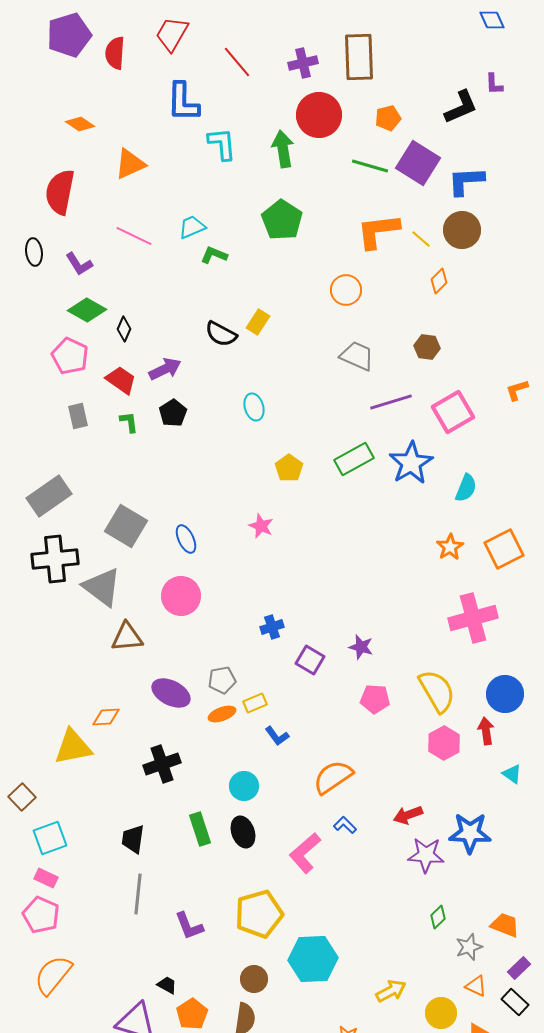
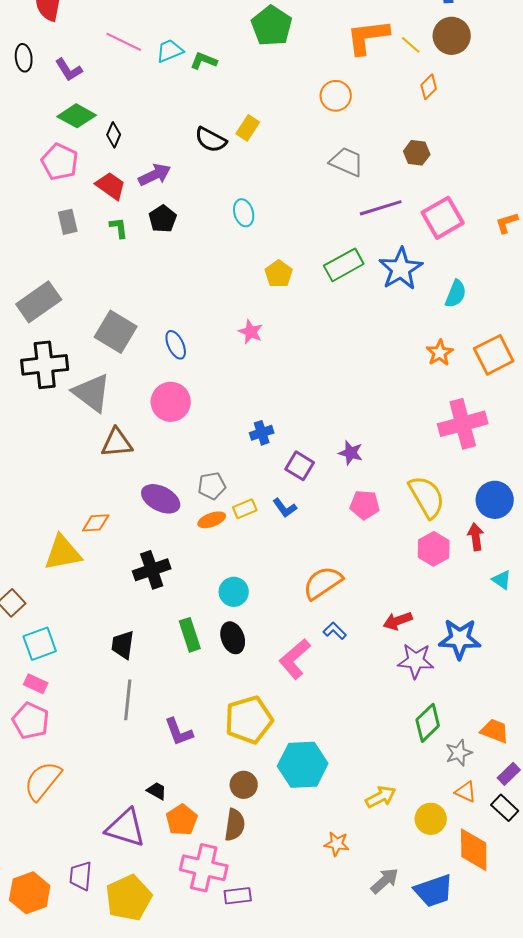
cyan trapezoid: (192, 227) -> (170, 51), moved
orange L-shape: (517, 390) -> (507, 223), moved
blue L-shape: (277, 736) -> (285, 508), moved
green diamond: (438, 917) -> (428, 723), size x1.6

